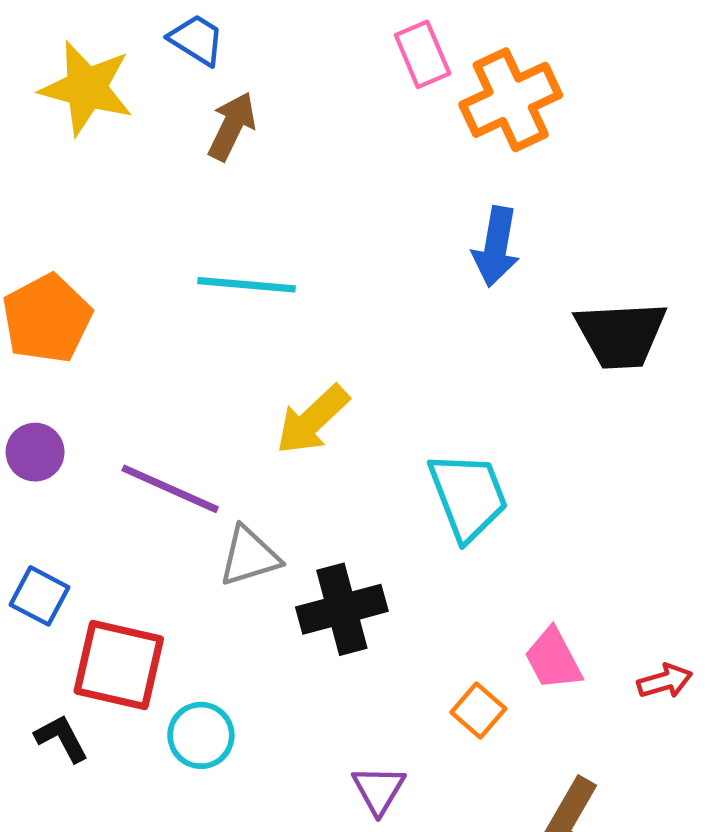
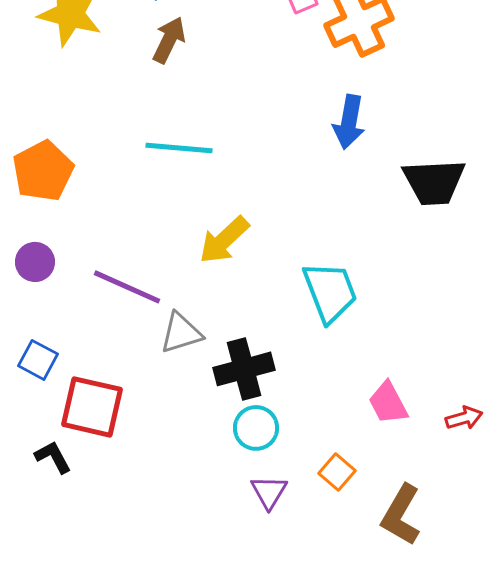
orange square: (478, 710) -> (337, 472), moved
cyan circle: (201, 735) -> (256, 428), moved

